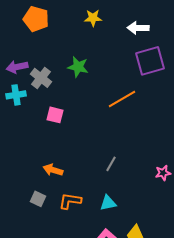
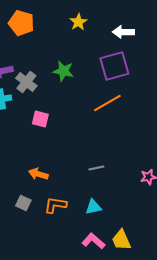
yellow star: (93, 18) -> (78, 22), turned -30
purple square: (150, 61) -> (114, 66), moved
gray line: (111, 164) -> (96, 168), turned 49

